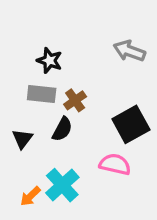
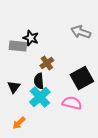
gray rectangle: (42, 94) -> (18, 46), moved
black semicircle: (62, 129) -> (39, 81), turned 147
cyan cross: (62, 185) -> (40, 97), moved

